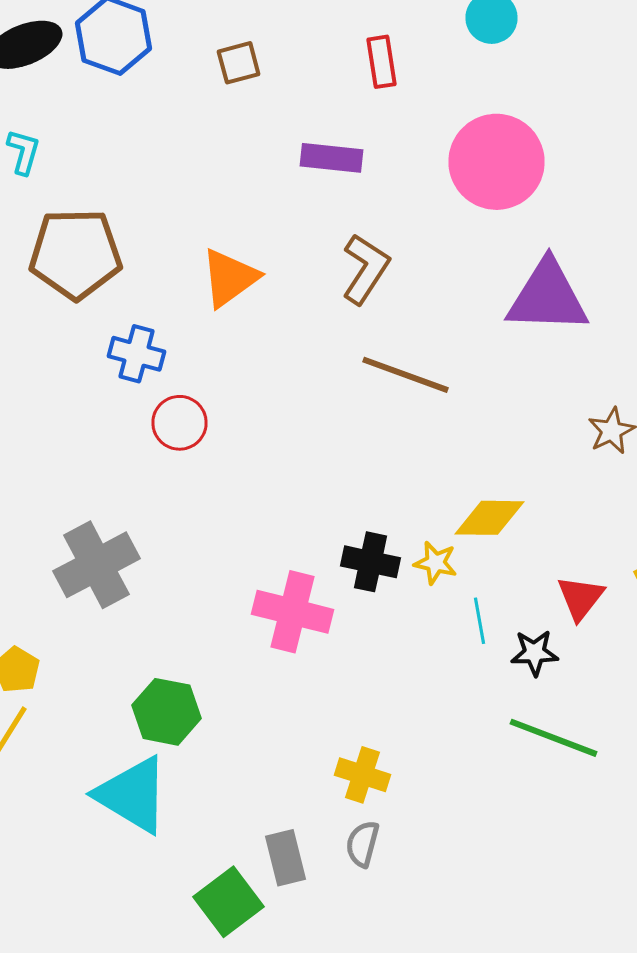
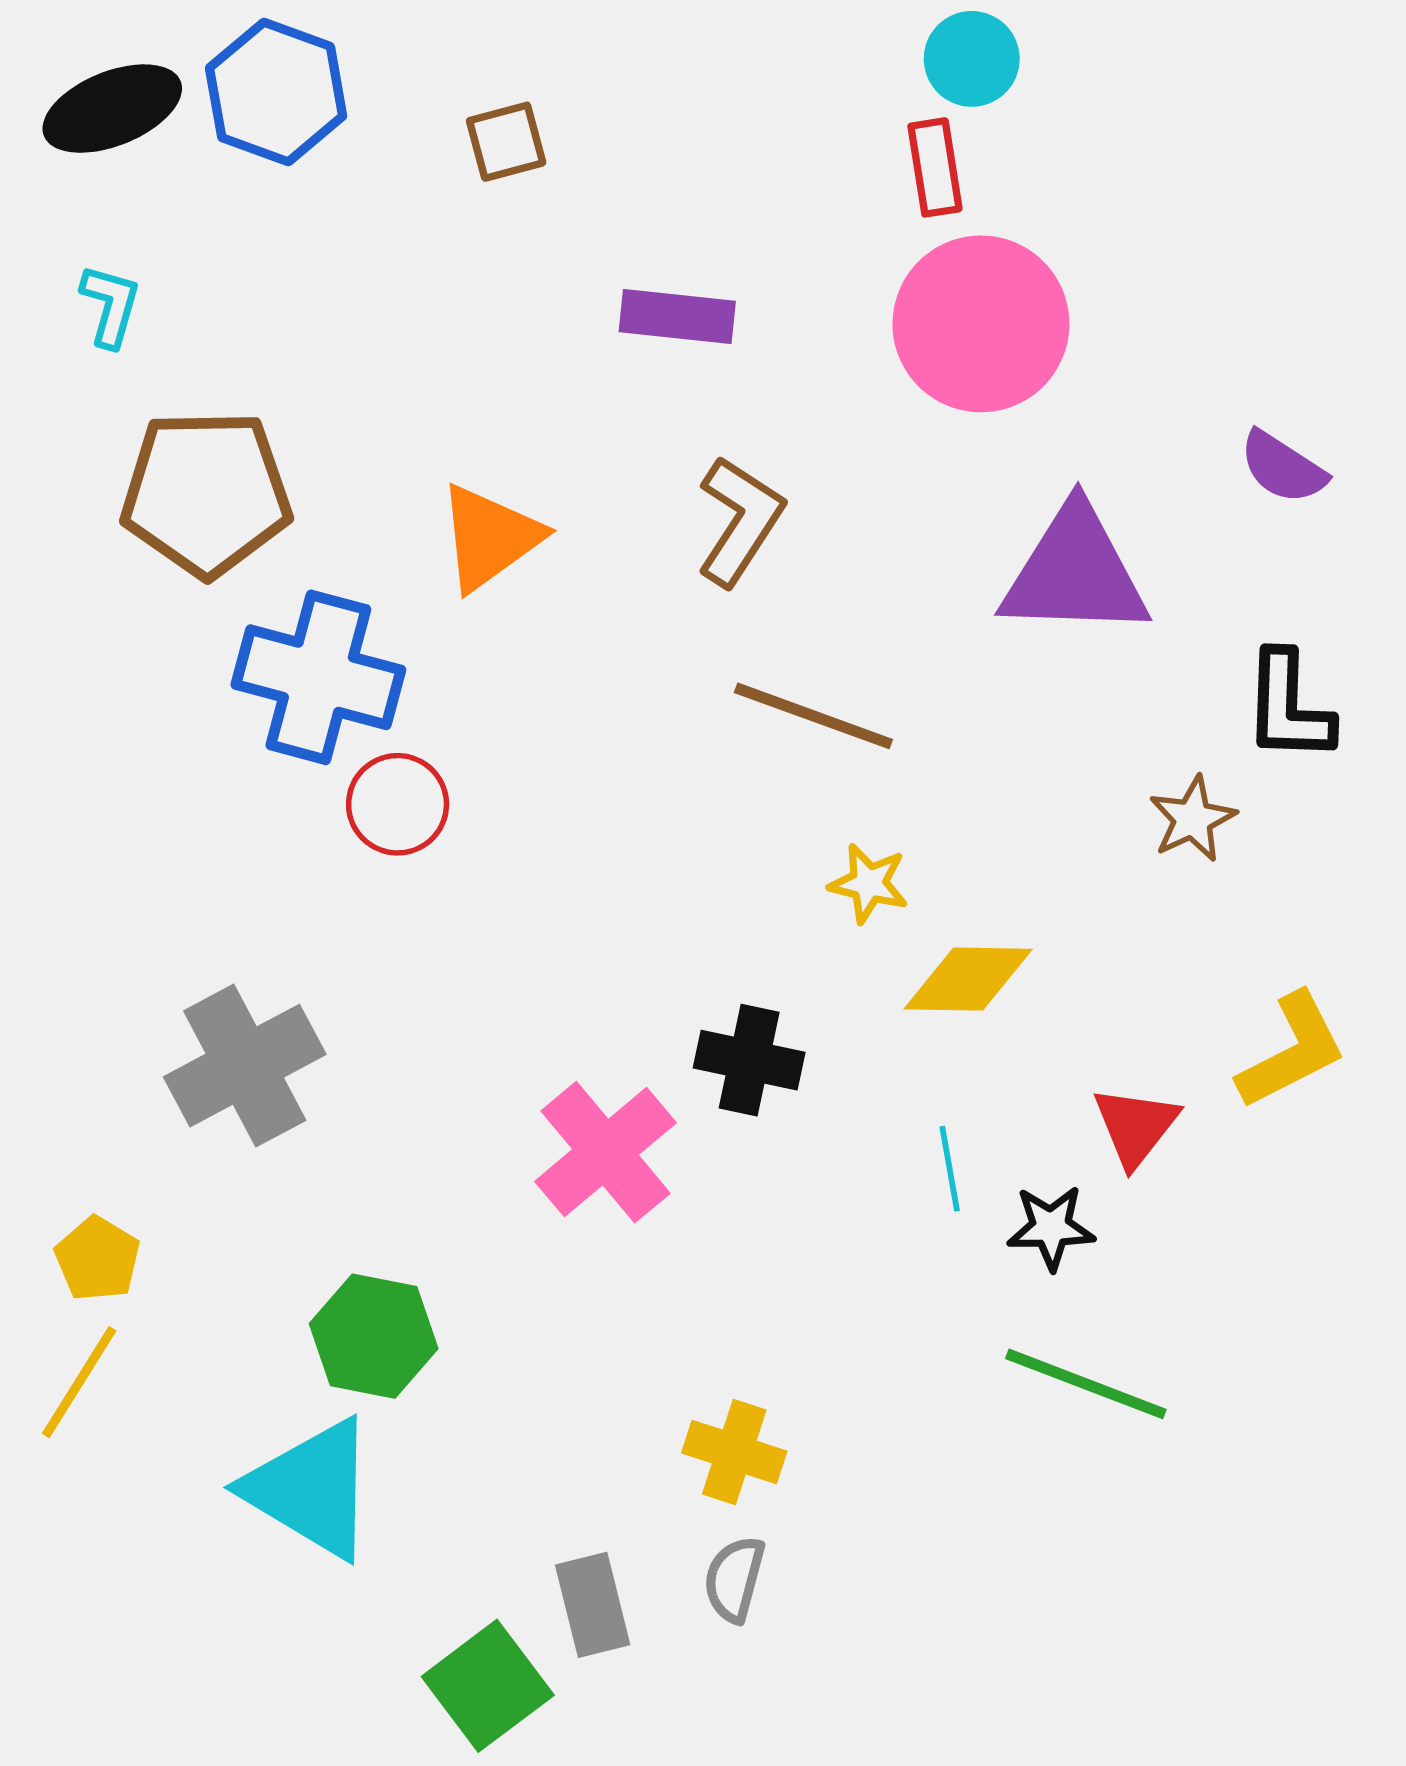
red rectangle: (382, 62) -> (935, 167), moved
blue cross: (136, 354) -> (318, 677), size x1.6
yellow star: (436, 563) -> (869, 883), moved
pink cross: (292, 612) -> (605, 1152), turned 36

